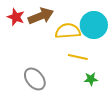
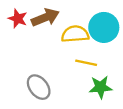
green star: (91, 79) -> (100, 87), size x1.5

